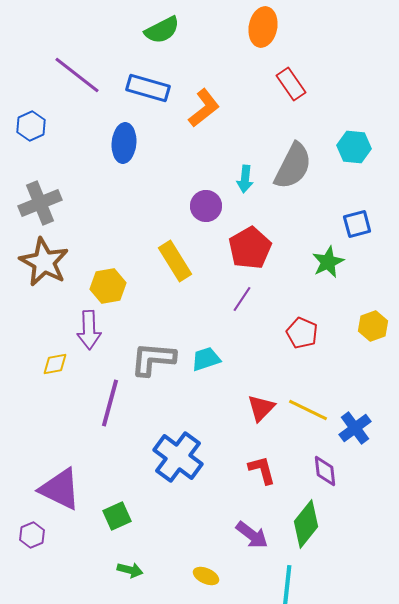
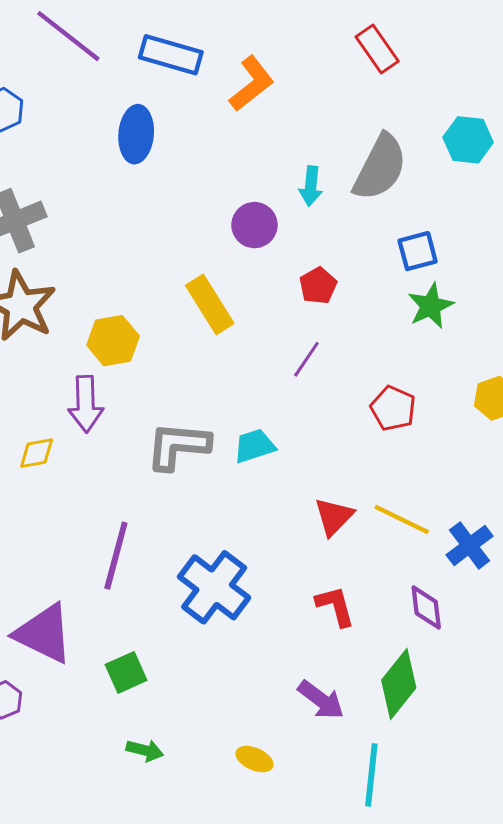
blue square: (357, 224) -> (418, 251), moved
red pentagon: (250, 248) -> (318, 286), size x0.6
purple line: (110, 403) -> (116, 556), moved

